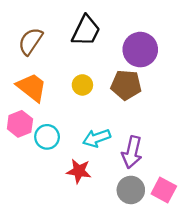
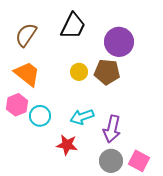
yellow circle: (82, 85) -> (79, 72), moved

